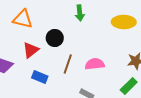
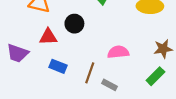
red triangle: (31, 50) -> (48, 37), turned 36
brown line: (68, 64) -> (90, 73), moved

